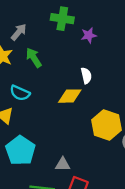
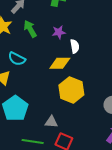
purple star: (89, 35) -> (59, 32), moved
yellow hexagon: (107, 125) -> (71, 90), moved

